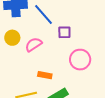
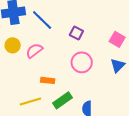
purple square: (64, 32) -> (76, 33), moved, turned 32

